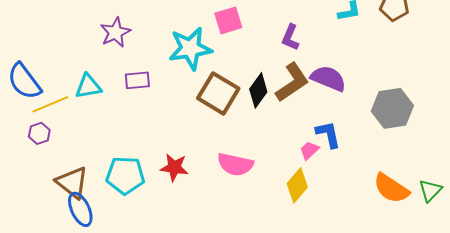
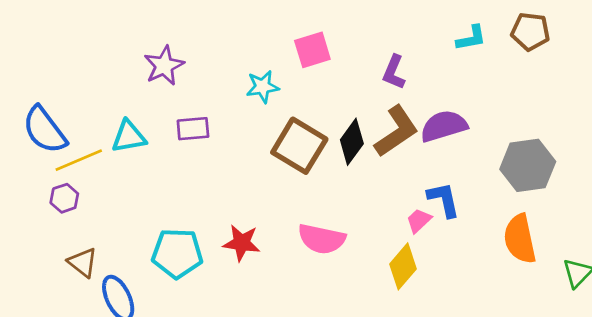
cyan star: (190, 48) -> (263, 87), size x0.6
purple semicircle: (328, 78) -> (444, 126), turned -39
brown triangle: (72, 182) -> (83, 263), moved, size x0.7
orange semicircle: (391, 188) -> (520, 239), moved, turned 45

